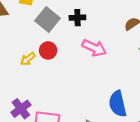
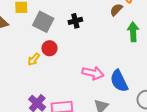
black cross: (77, 18) -> (75, 21), moved
pink arrow: (94, 48) -> (93, 73), moved

